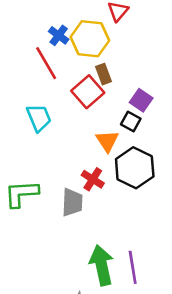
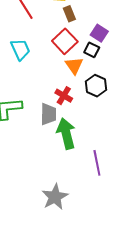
red square: (88, 92) -> (65, 41), moved
black hexagon: (135, 168) -> (96, 86), size x0.7
green arrow: (102, 265) -> (66, 134), moved

